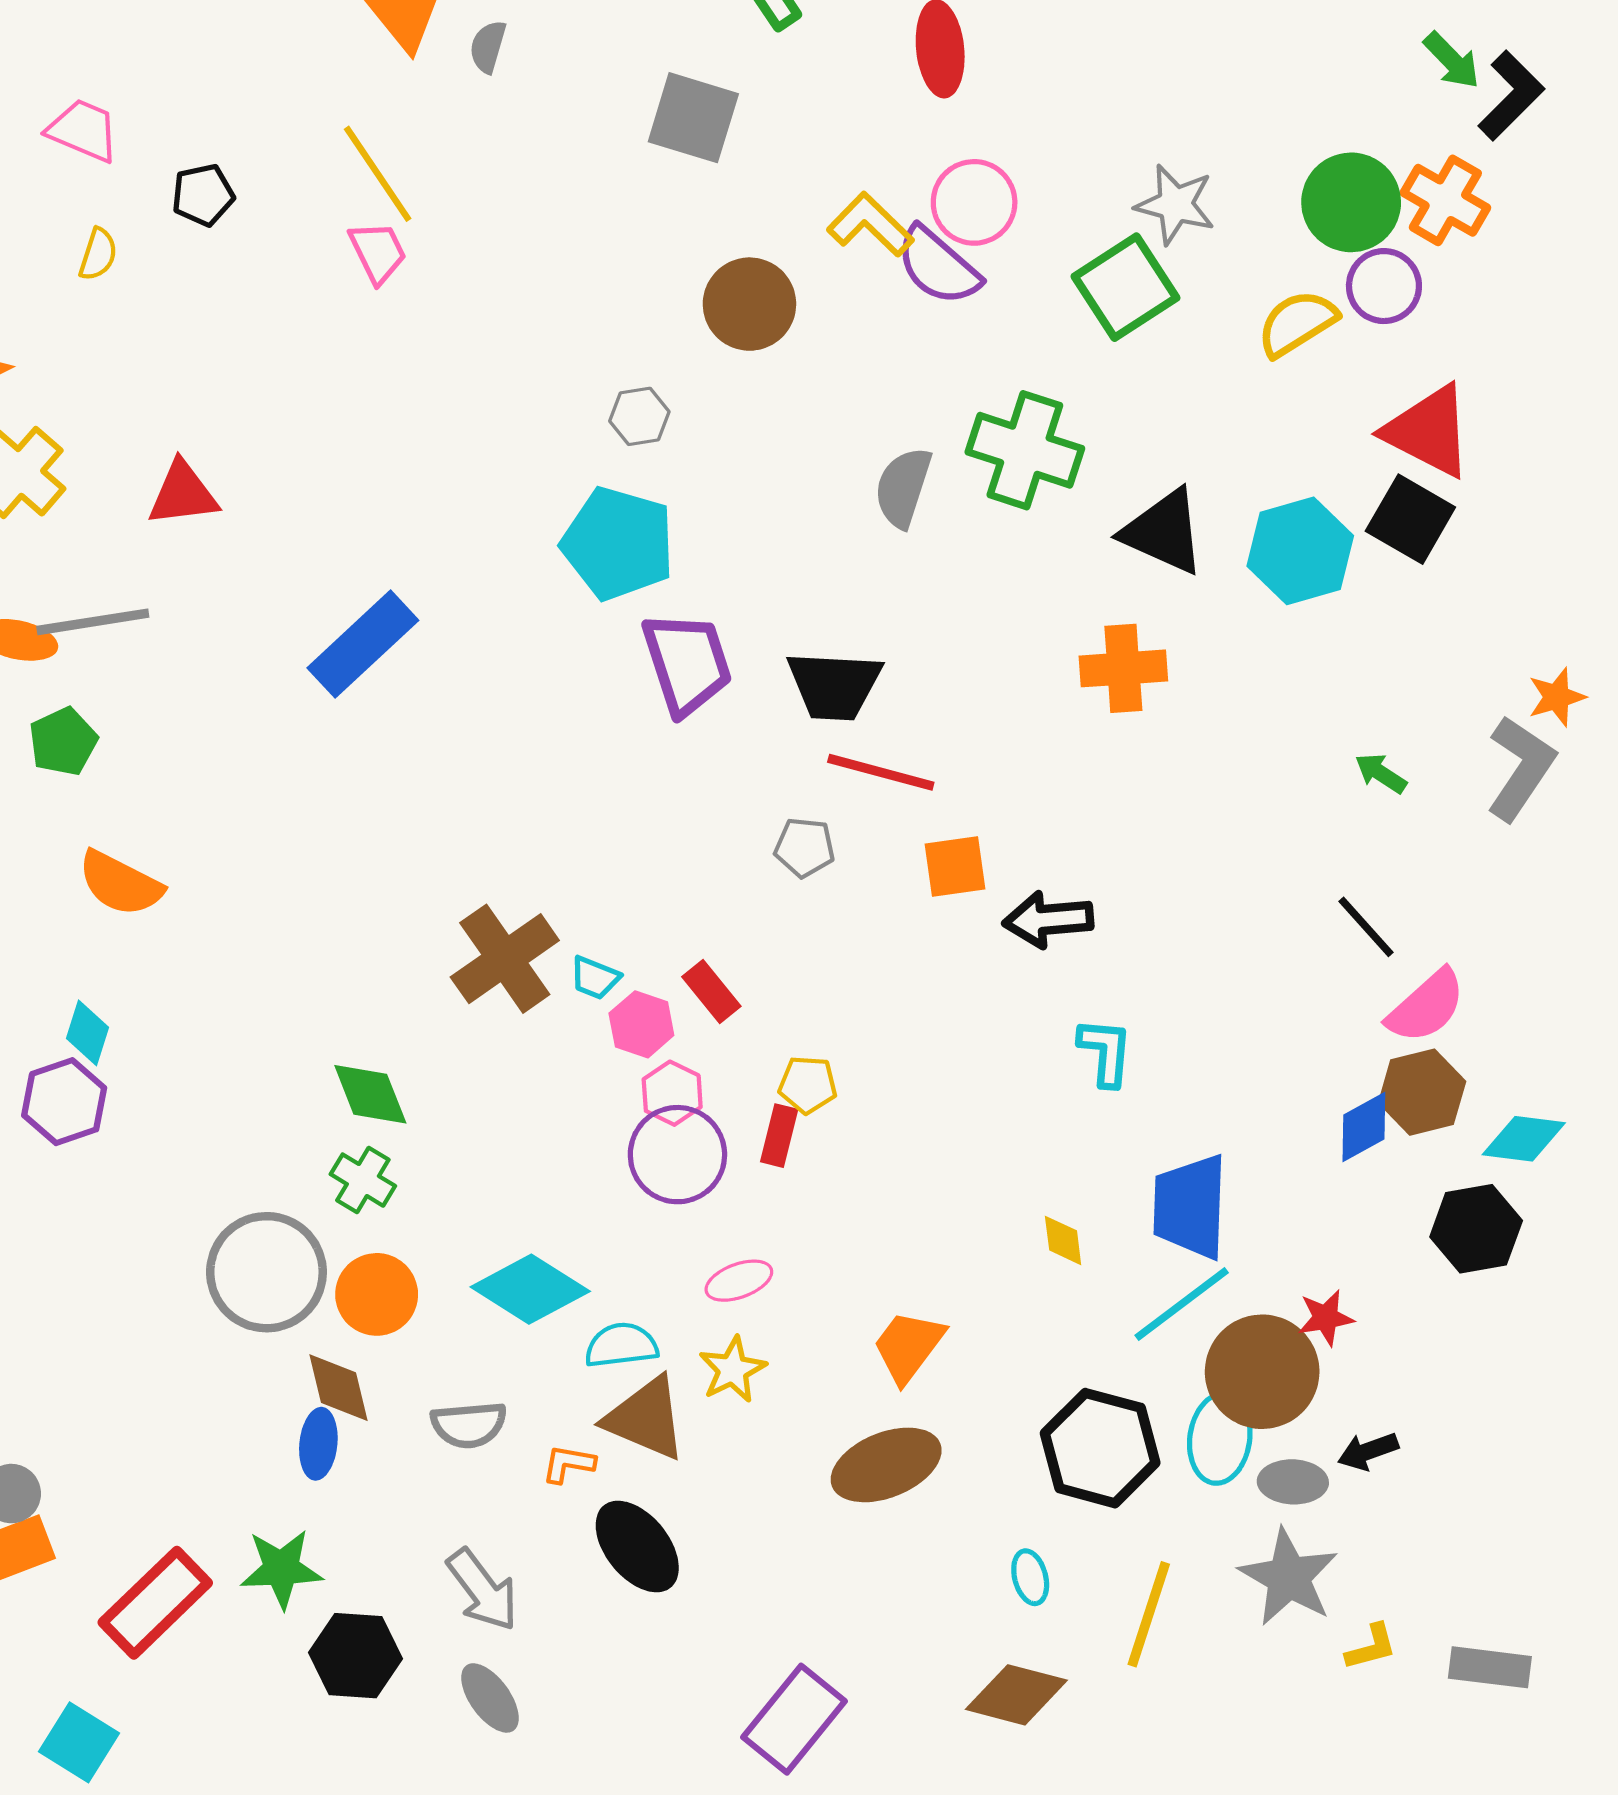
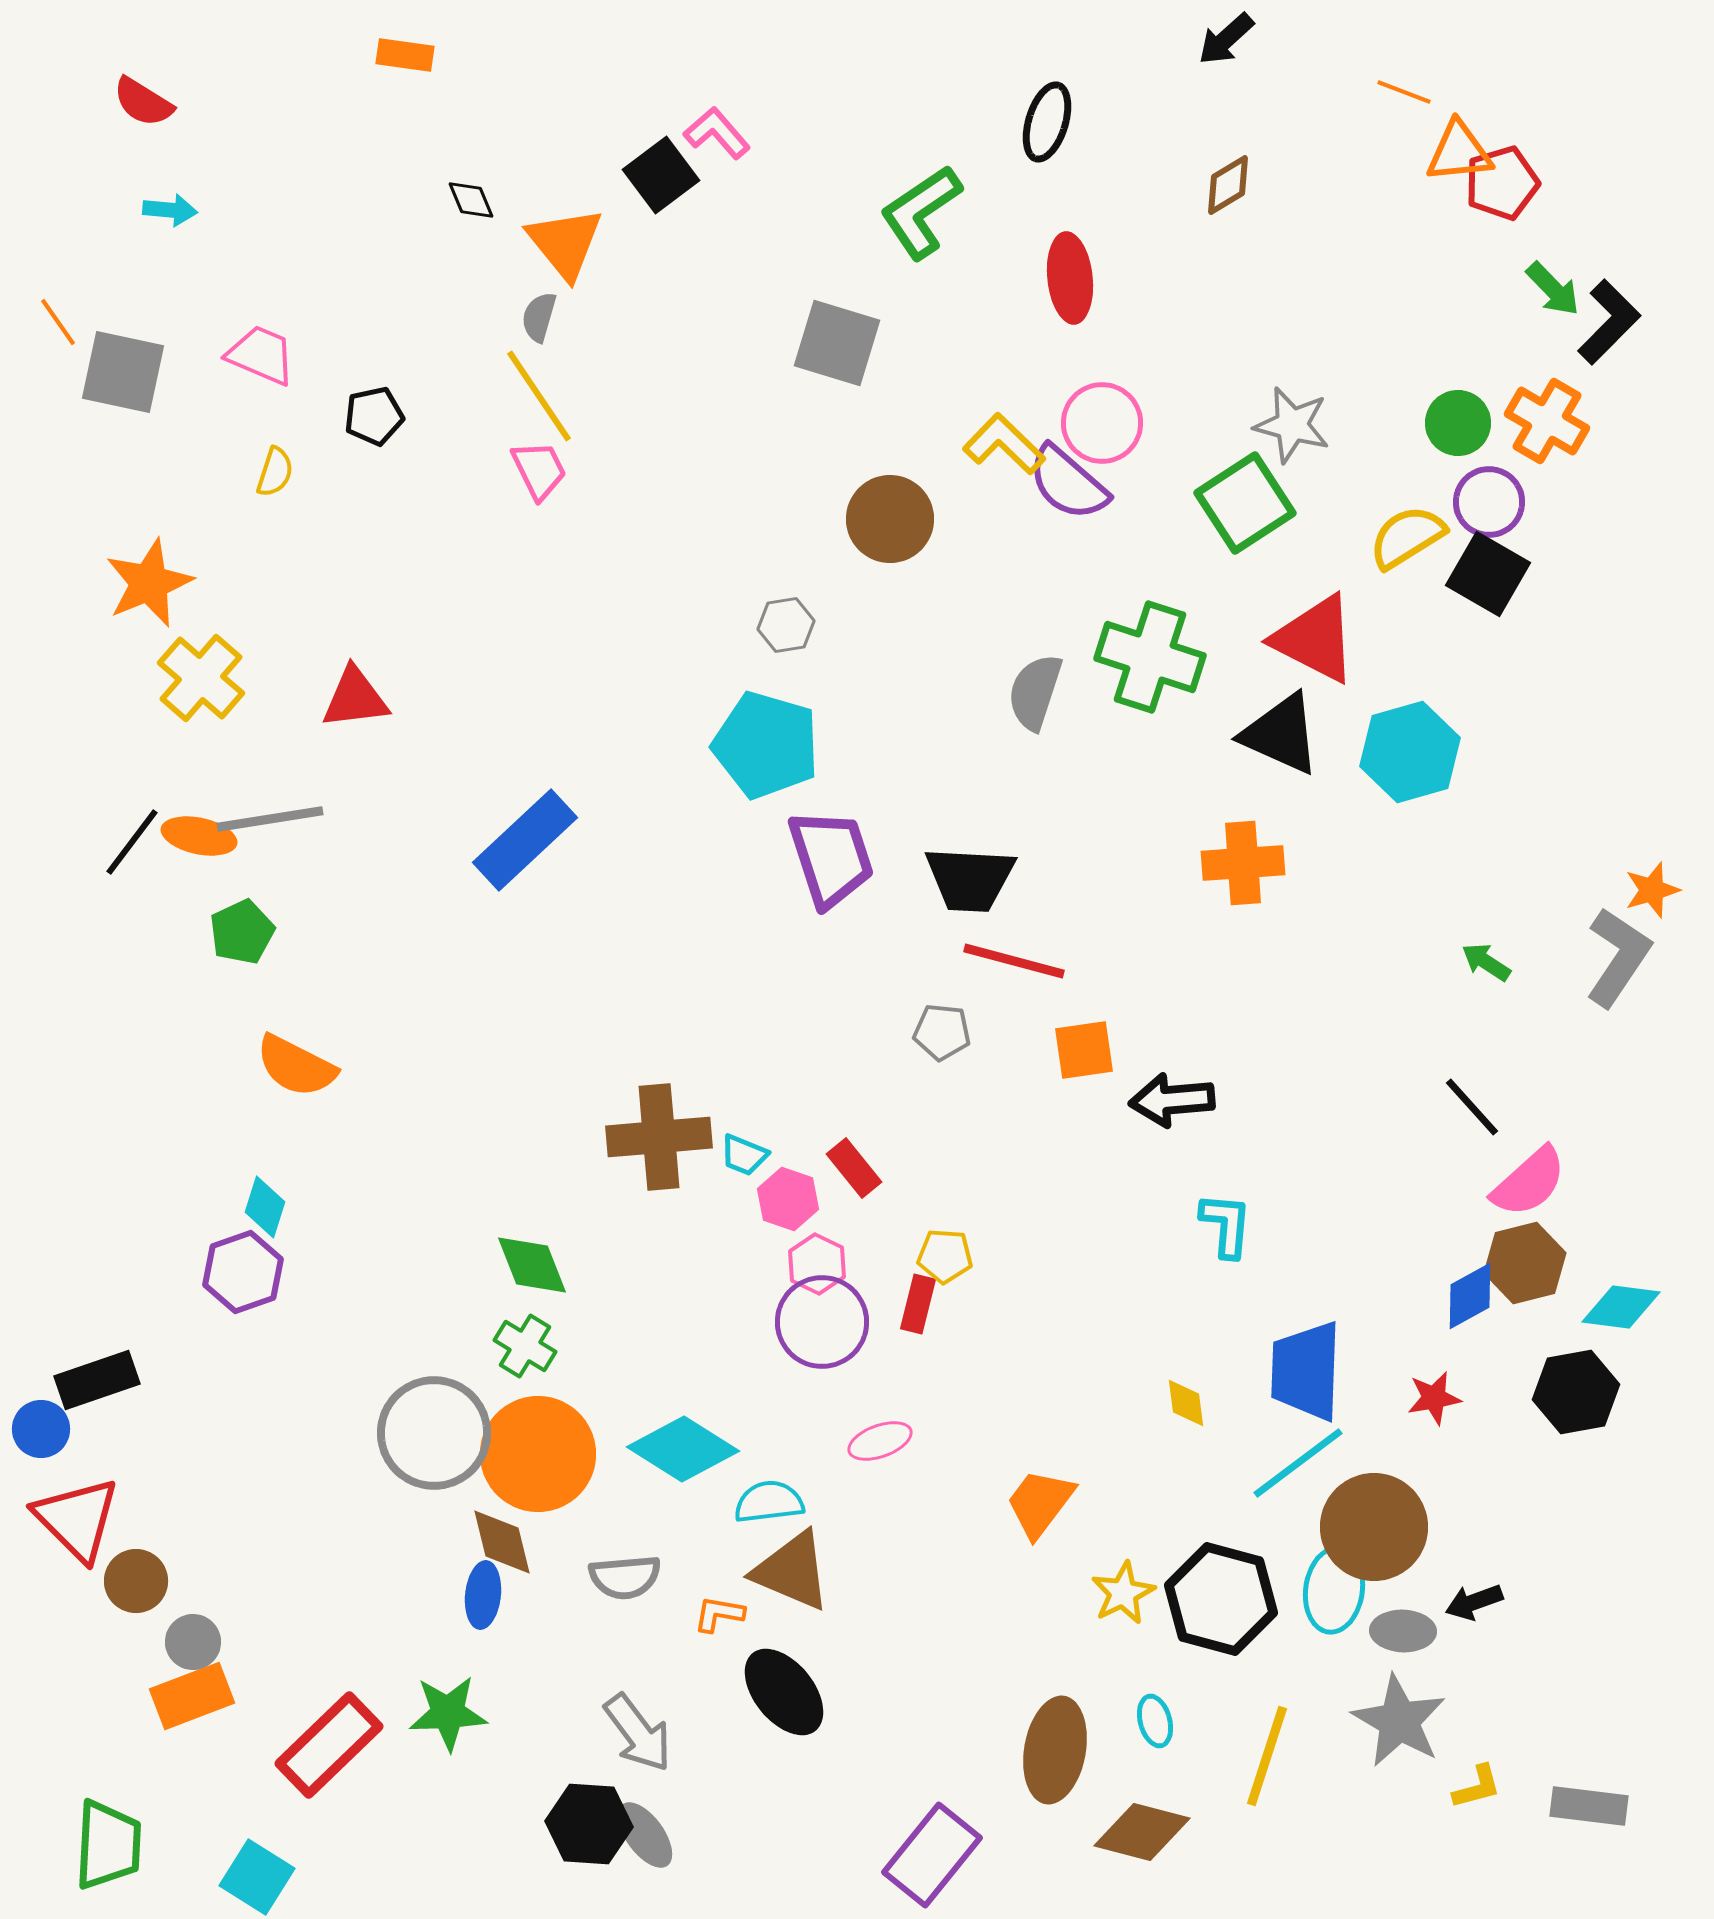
gray semicircle: (488, 47) -> (539, 317), moved
green circle: (1351, 202) -> (1458, 423), size x0.7
red triangle: (1428, 431) -> (1315, 639), moved
black square: (1410, 519) -> (1488, 574), moved
brown cross: (505, 959) -> (659, 1137), turned 30
orange circle: (377, 1294) -> (538, 1454), size x1.5
red star: (1326, 1318) -> (1434, 1398), moved
yellow star: (733, 1370) -> (1123, 1593), moved
brown ellipse: (886, 1465) -> (1055, 1750), moved, turned -58
black hexagon: (355, 1656) -> (589, 1824), moved

